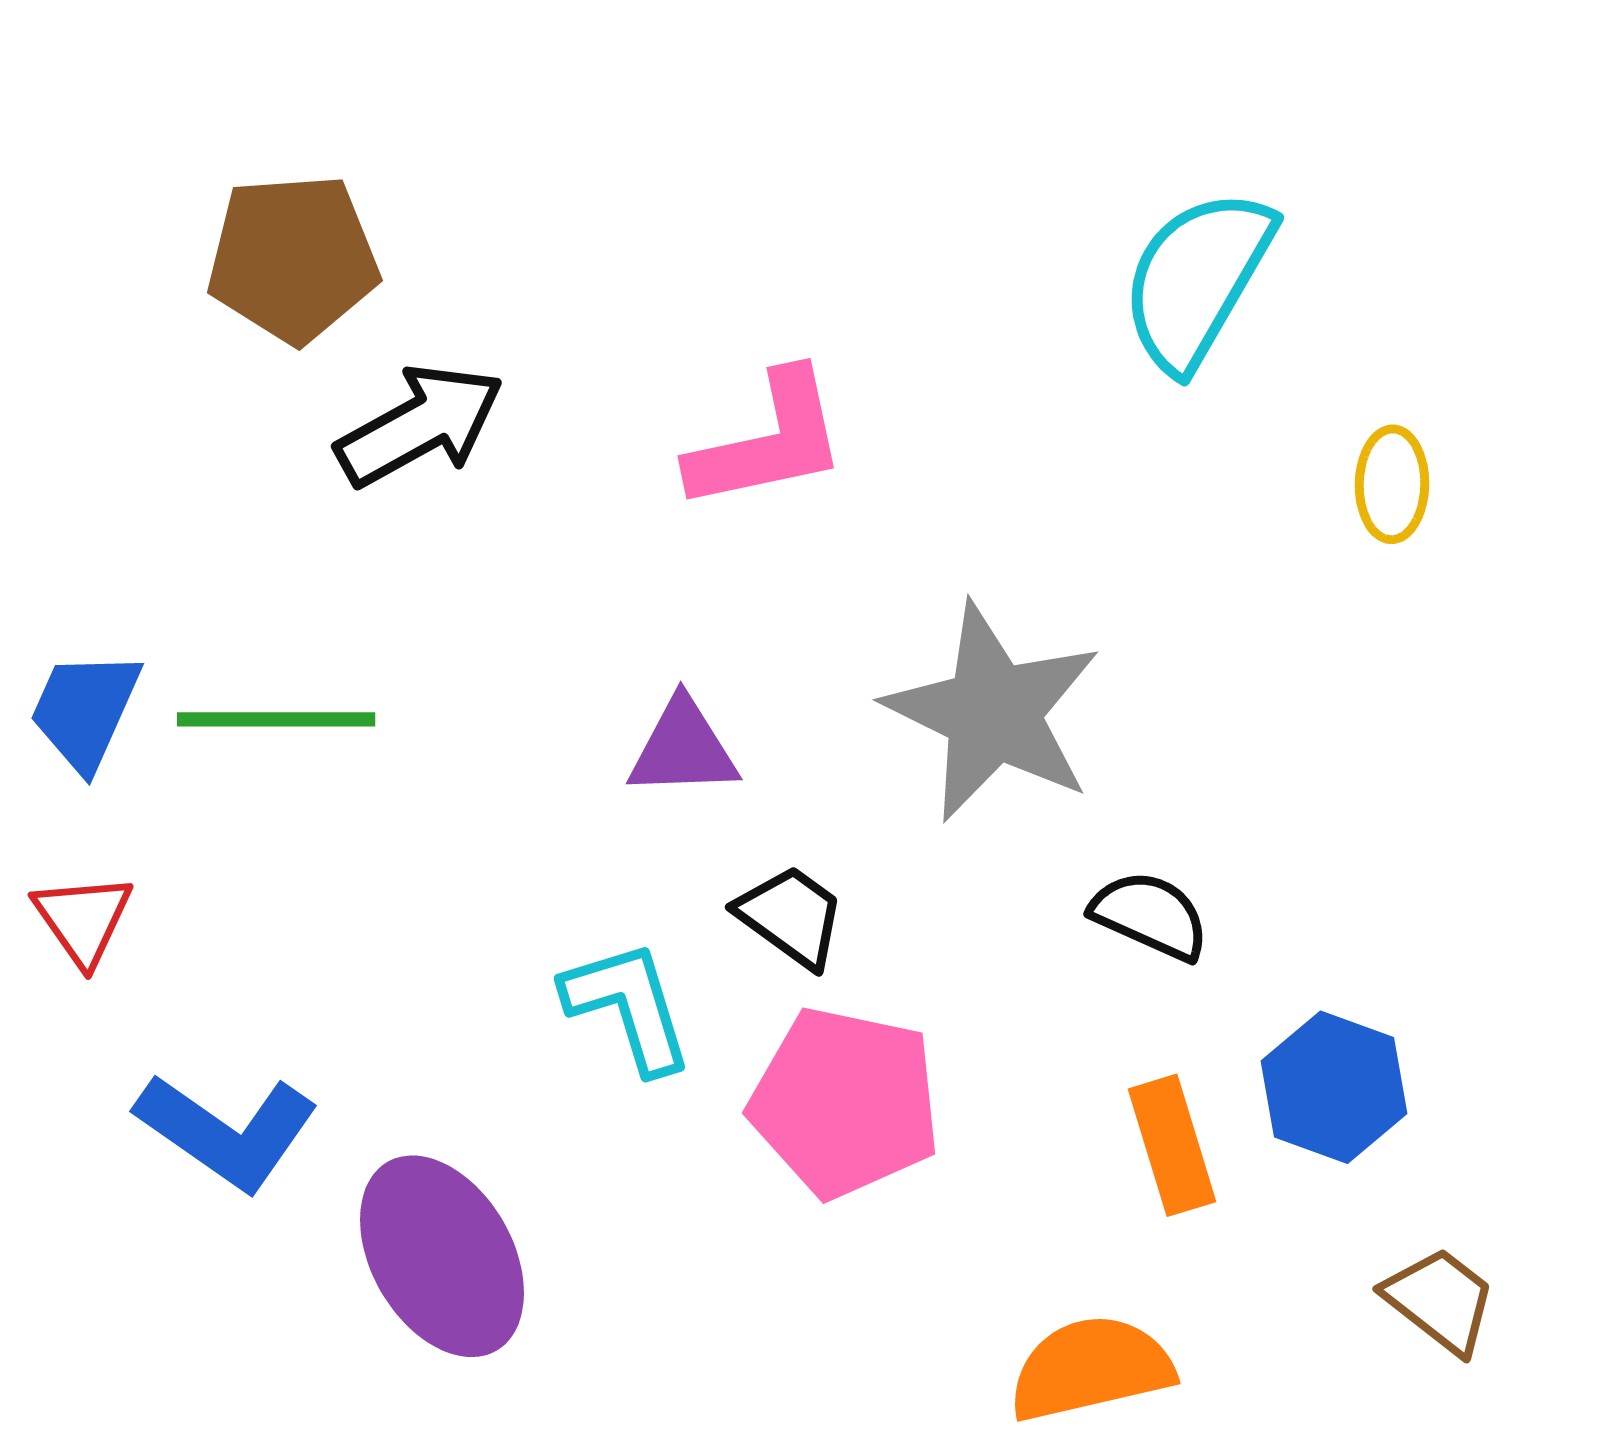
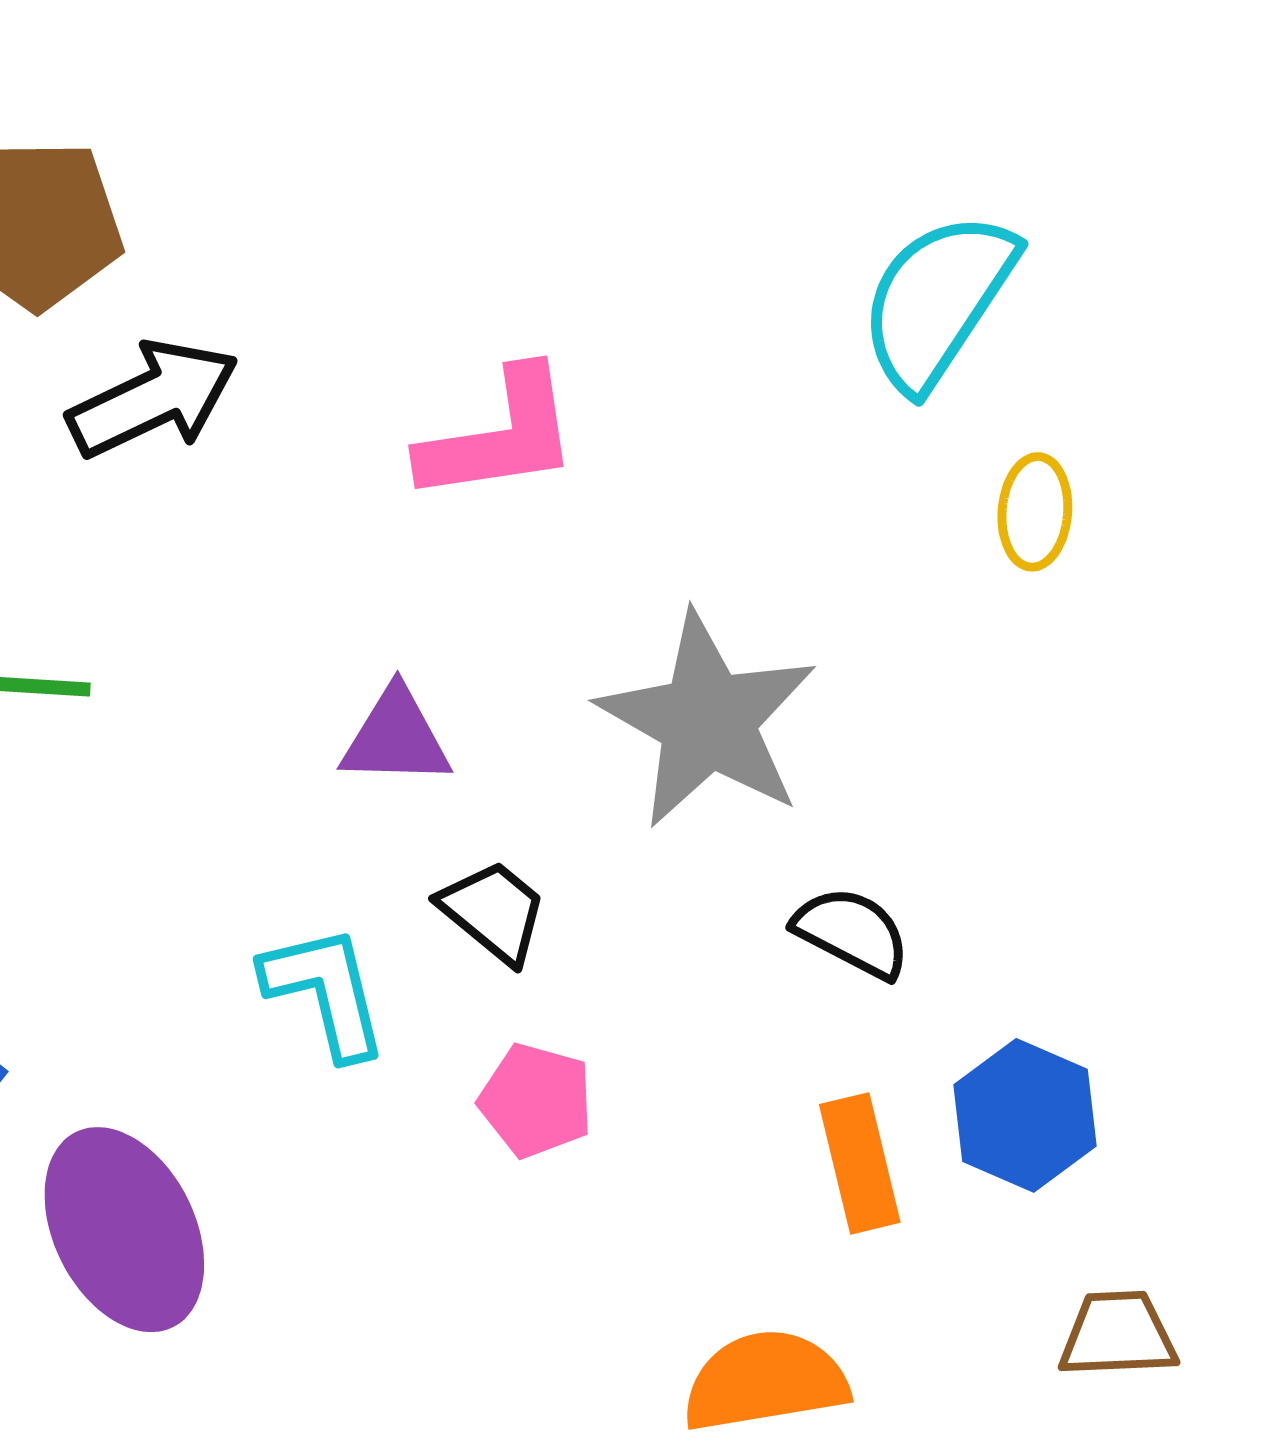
yellow ellipse: (1392, 484) -> (1035, 512), moved
pink pentagon: (845, 1102) -> (536, 1101), size x0.6
brown trapezoid: (1440, 1300) -> (1118, 1334), turned -44

